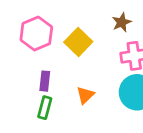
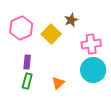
brown star: (122, 22) -> (71, 20), moved
orange triangle: (85, 95) -> (58, 83), moved

